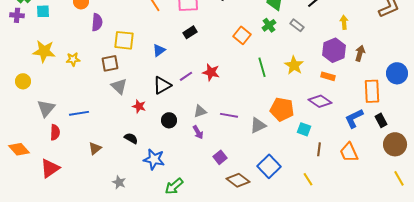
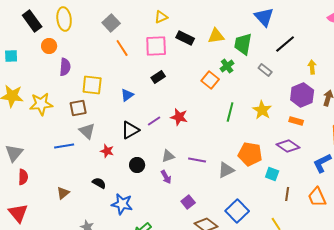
green cross: (269, 25) -> (227, 66), moved
yellow star: (73, 59) -> (41, 104), size x1.6
green line: (262, 67) -> (230, 112), turned 30
blue line: (79, 113) -> (64, 146), moved
red triangle: (50, 168) -> (18, 213), turned -35

